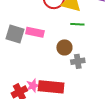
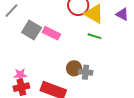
brown circle: (64, 47) -> (74, 68), moved
pink star: (33, 86) -> (20, 75), moved

